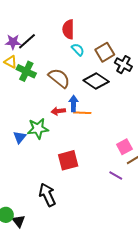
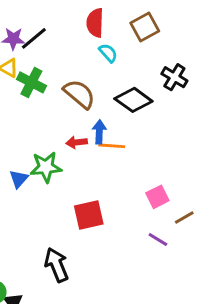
brown square: (105, 52) -> (145, 27), moved
pink square: (124, 147) -> (157, 197), moved

